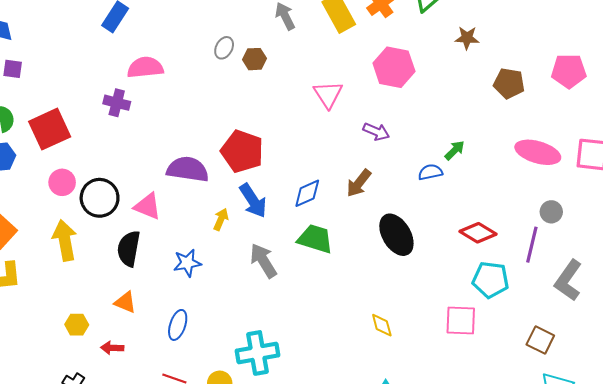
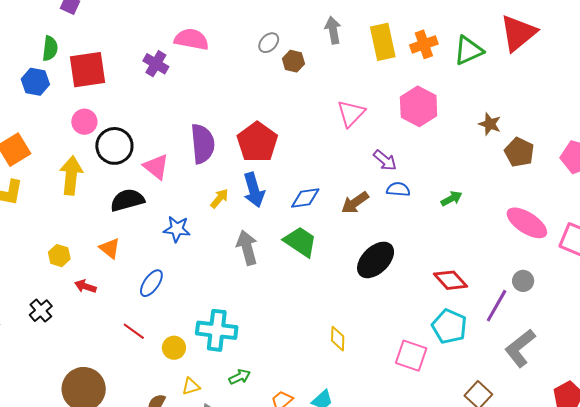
brown star: (467, 38) -> (490, 124), moved
purple semicircle: (188, 169) -> (203, 144), turned 60
blue semicircle: (430, 172) -> (398, 189), moved
black ellipse: (396, 235) -> (376, 260), turned 60
black semicircle: (129, 249) -> (127, 200), turned 48

